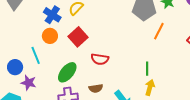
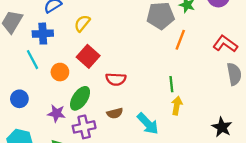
blue cross: (52, 15) -> (43, 34), moved, turned -30
orange circle: (50, 36) -> (60, 72), moved
cyan line: (36, 55) -> (32, 60), moved
purple star: (29, 83) -> (56, 113), moved

